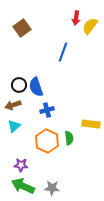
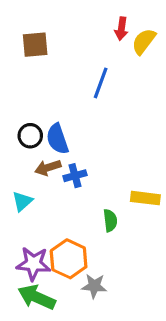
brown square: (22, 28) -> (35, 45), turned 30
brown arrow: (13, 105) -> (48, 168), moved
orange hexagon: (47, 141) -> (69, 259), moved
purple star: (21, 165) -> (33, 264), size x1.5
gray star: (52, 188) -> (94, 286), moved

